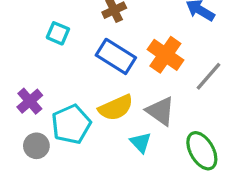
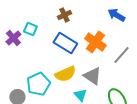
purple cross: (30, 101) -> (13, 38), moved

